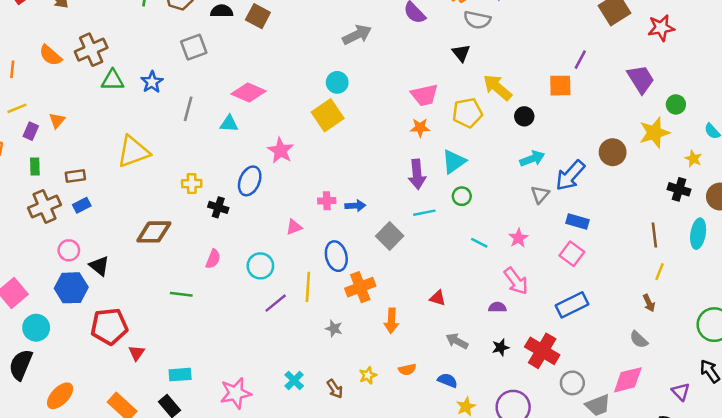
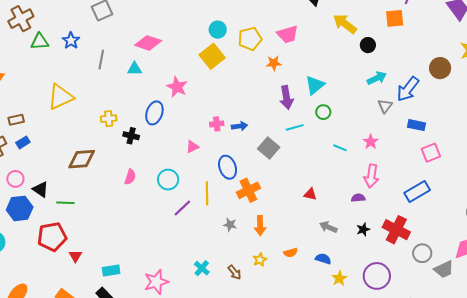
yellow pentagon: (467, 113) -> (250, 39), moved
orange star: (420, 128) -> (274, 63), moved
pink square: (572, 254) -> (431, 153), moved, turned 36
pink arrow: (516, 281) -> (371, 176), turned 50
green line: (181, 294) -> (65, 203), moved
orange arrow: (391, 321) -> (260, 226), moved

